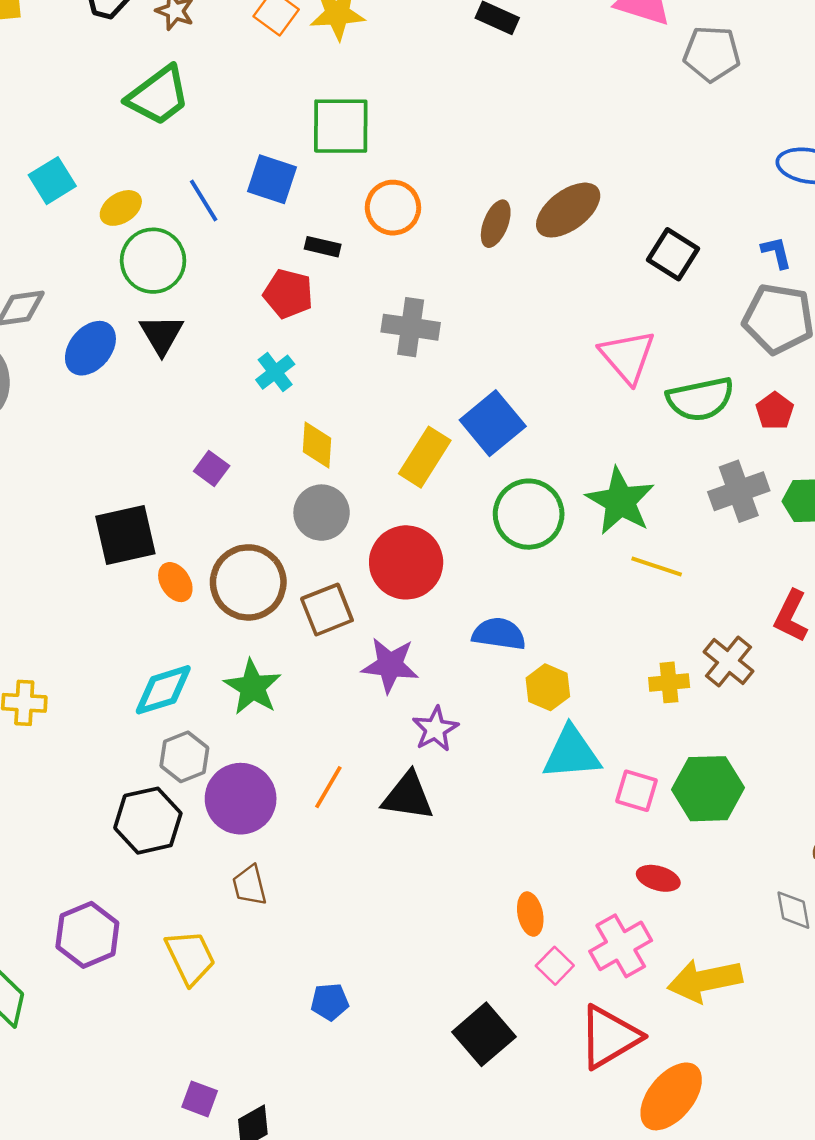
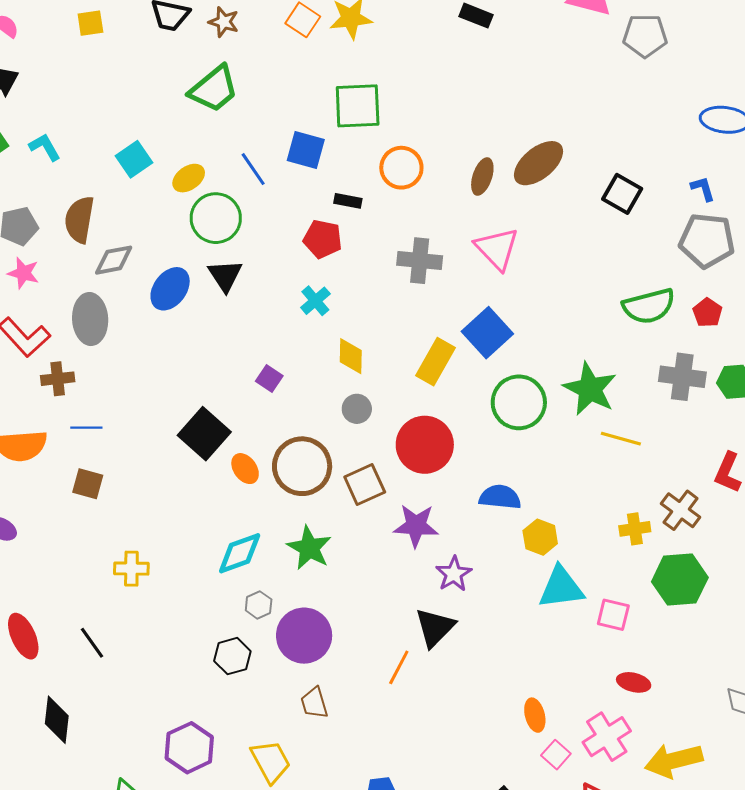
pink triangle: (627, 357) -> (497, 249), moved
gray cross: (739, 491) -> (682, 377), turned 30
gray circle: (322, 513) -> (357, 409), size x0.7
black square: (125, 535) -> (204, 434), turned -33
gray hexagon: (184, 757) -> (259, 605), size x0.7
orange line: (328, 787) -> (399, 667), moved
green hexagon: (708, 789) -> (680, 580), moved
black triangle: (408, 796) -> (435, 627), turned -51
black hexagon: (148, 821) -> (232, 656), size x0.7

